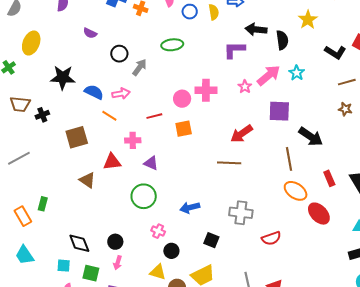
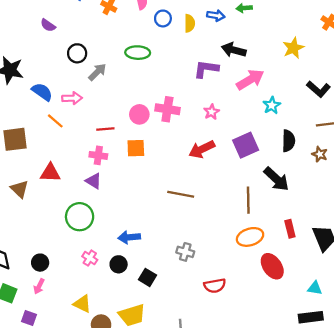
black semicircle: (282, 40) -> (288, 141), moved
pink arrow: (269, 75) -> (250, 80), moved
purple square: (279, 111) -> (246, 145), turned -35
red arrow: (242, 134) -> (202, 149), moved
pink cross: (133, 140) -> (98, 155), moved
orange ellipse: (296, 191) -> (250, 237), turned -60
gray cross: (241, 213) -> (185, 252), size x0.7
black circle: (171, 251) -> (119, 264), moved

